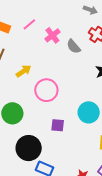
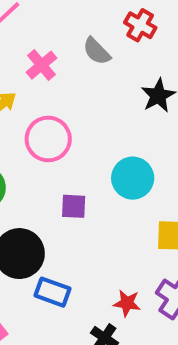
pink cross: (52, 35) -> (41, 65), moved

